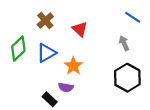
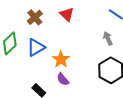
red triangle: (80, 29) -> (67, 14), moved
purple semicircle: (66, 87) -> (63, 79), moved, turned 40

